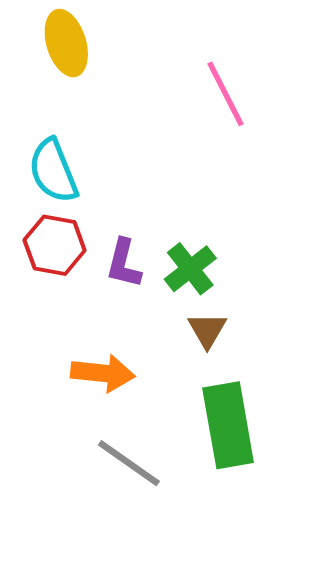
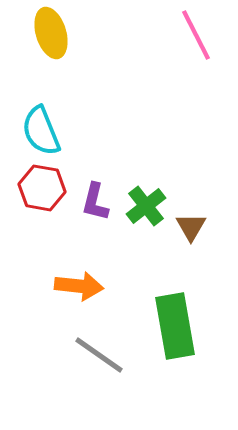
pink line: (225, 94) -> (196, 35), moved
brown triangle: (207, 330) -> (191, 227), moved

